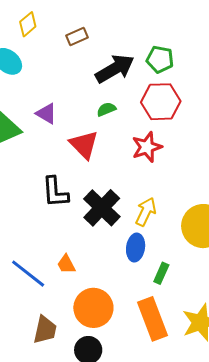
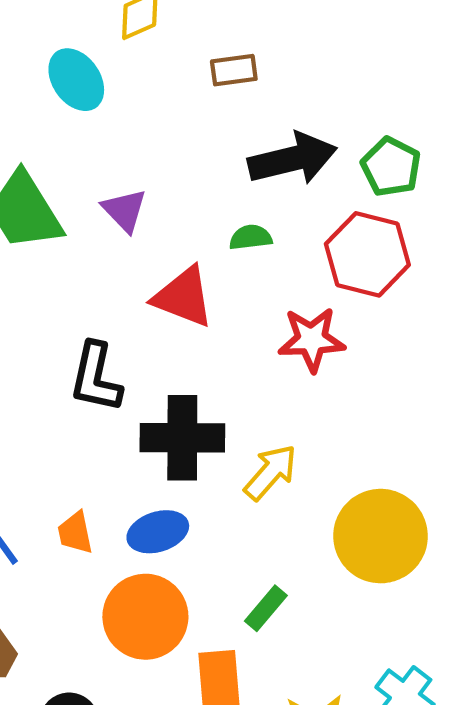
red triangle: (84, 145) -> (183, 297), turned -40
black cross: (102, 208) -> (182, 438), turned 30
blue ellipse: (136, 248) -> (158, 532), moved, turned 48
orange circle: (93, 308) -> (145, 617), moved

